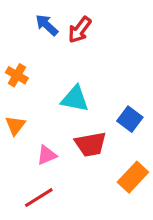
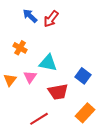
orange cross: (17, 75) -> (20, 48), moved
pink triangle: (47, 155) -> (30, 77), moved, turned -32
red line: (39, 198) -> (39, 119), moved

